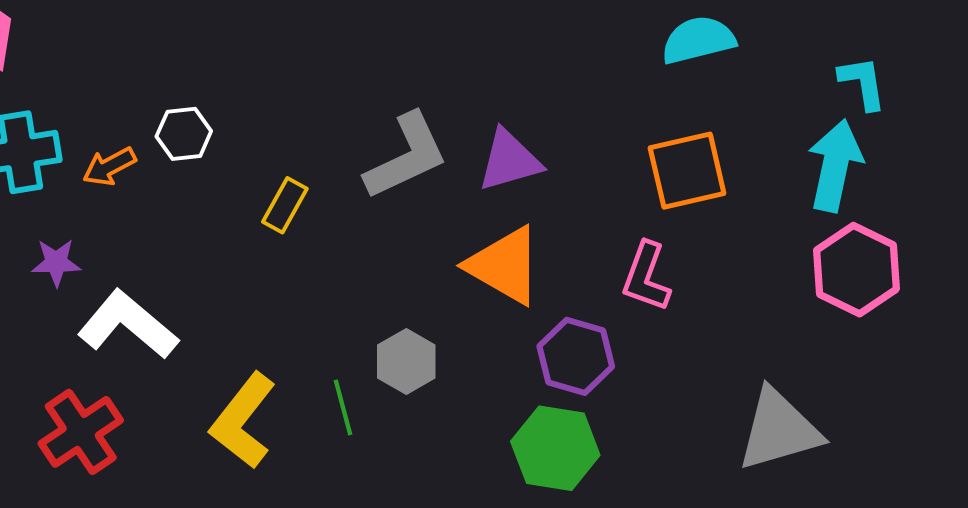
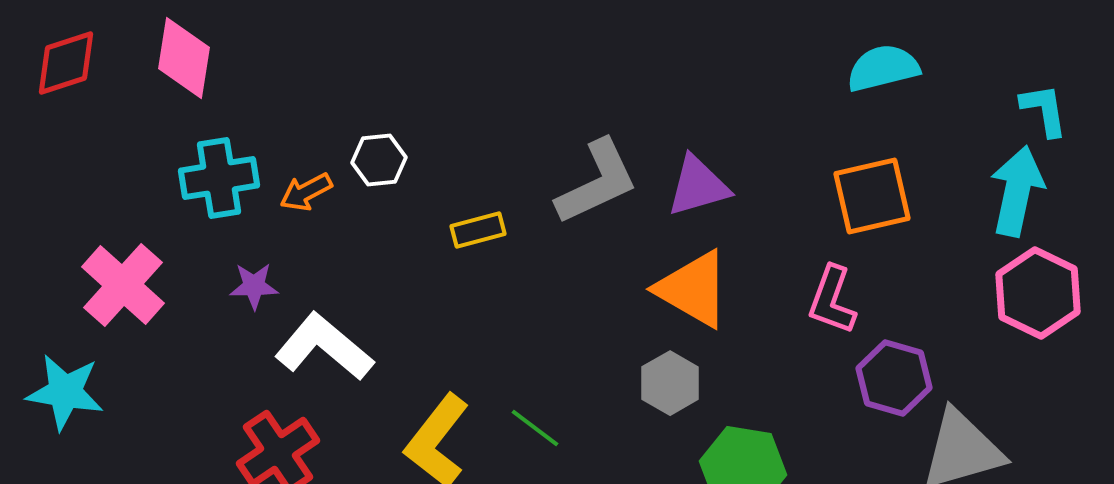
yellow rectangle: (285, 205) -> (478, 230), turned 46
purple hexagon: (576, 356) -> (894, 378), moved
gray hexagon: (406, 361) -> (670, 383), moved
green line: (343, 407) -> (535, 428), turned -38

